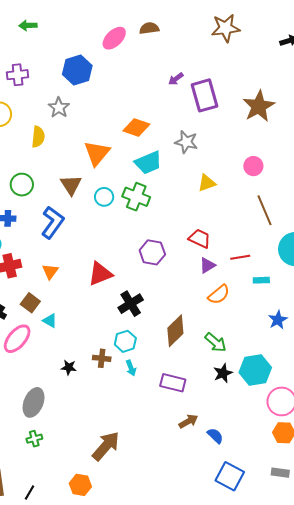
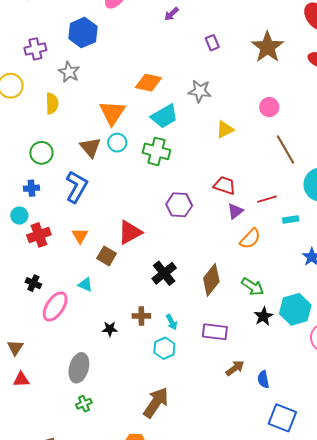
purple cross: (18, 75) -> (35, 49), moved
purple arrow: (176, 79) -> (171, 14), moved
purple rectangle: (204, 95) -> (212, 43), size x0.5
cyan circle: (104, 197) -> (117, 143), moved
brown square: (30, 303) -> (107, 256), moved
black cross: (131, 304) -> (164, 273), moved
cyan hexagon: (125, 341) -> (164, 348), moved
blue semicircle: (215, 436) -> (263, 379), turned -138

